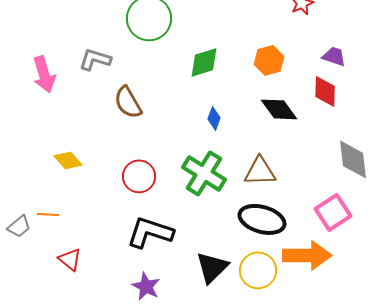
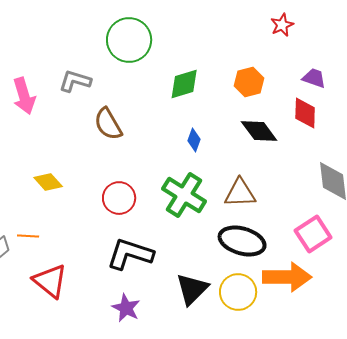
red triangle: (70, 259) -> (50, 281), size x1.5

